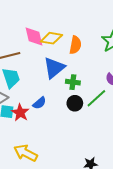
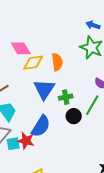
pink diamond: (34, 37) -> (21, 48), moved
blue semicircle: (39, 103) -> (41, 126), size x1.6

